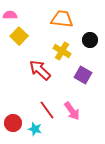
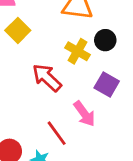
black circle: (90, 40) -> (105, 40), moved
pink arrow: (72, 111) -> (84, 114), moved

